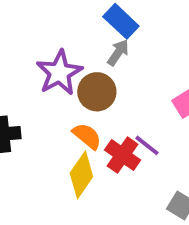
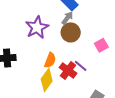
brown circle: (97, 92) -> (71, 32), moved
orange semicircle: (87, 136) -> (50, 60), turned 70

